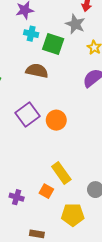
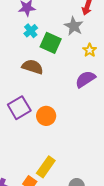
cyan cross: (31, 34) -> (31, 31), turned 32
yellow rectangle: (61, 173) -> (46, 167), turned 65

